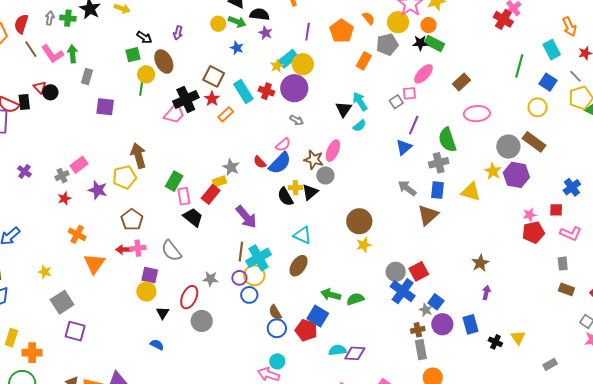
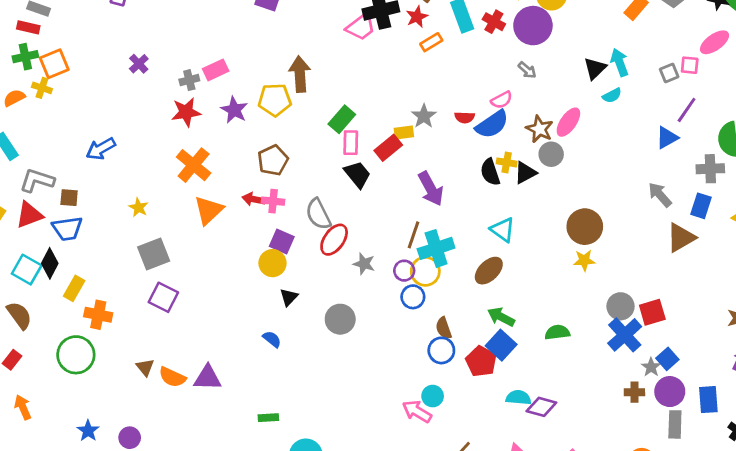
red semicircle: (260, 162) -> (465, 117), turned -56
red star: (64, 198) -> (186, 112), size x1.5
orange cross: (77, 234) -> (194, 165), size x1.4
green arrow: (331, 295) -> (501, 317), moved
red ellipse: (189, 297) -> (334, 240), moved
gray rectangle: (421, 350) -> (675, 424), moved

